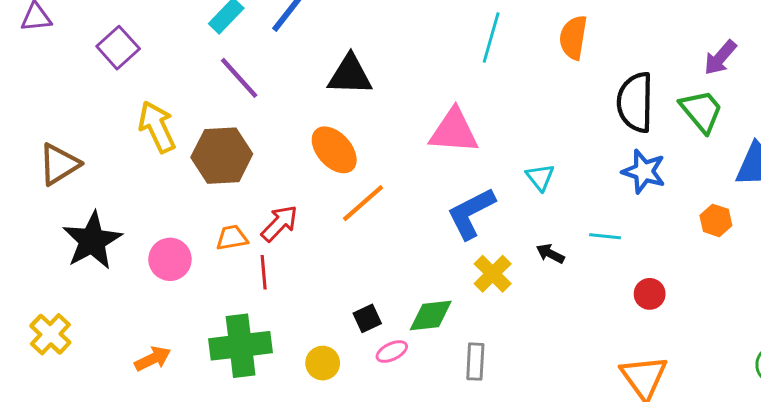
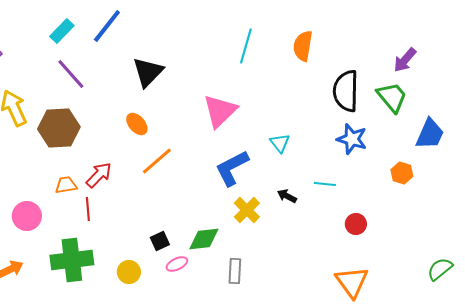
black triangle: (350, 75) -> (148, 72), turned -48
pink triangle: (454, 131) -> (220, 111), turned -48
orange ellipse: (334, 150) -> (137, 124), size x0.7
pink circle: (170, 259) -> (27, 216), moved

